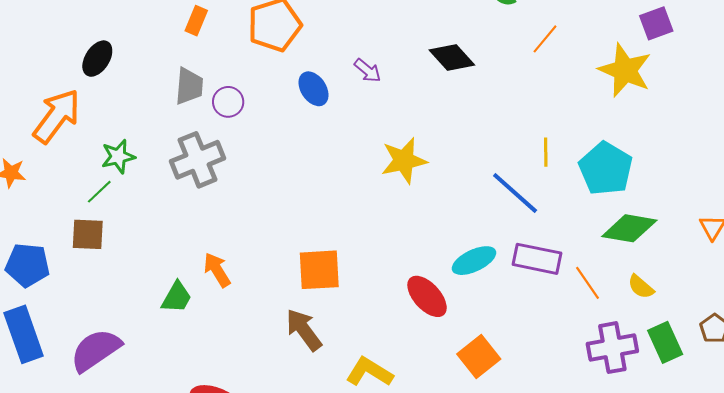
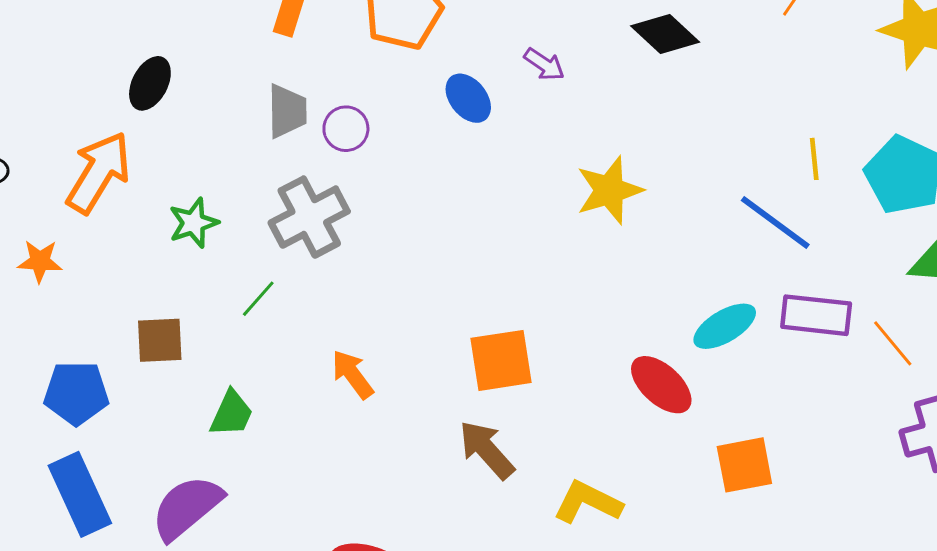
green line: (99, 192) -> (258, 299), moved
green trapezoid: (177, 297) -> (231, 414), moved
orange square: (479, 356) -> (744, 465), turned 33

